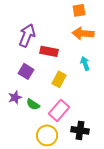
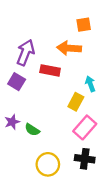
orange arrow: (83, 33) -> (69, 48), moved
purple square: (26, 71) -> (17, 82), moved
yellow rectangle: (59, 79) -> (76, 102), moved
pink rectangle: (59, 110) -> (85, 127), moved

